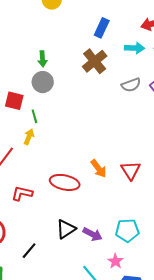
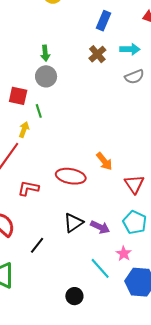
cyan arrow: (135, 48) -> (130, 49), moved
brown cross: (95, 61) -> (97, 54), size x0.7
yellow arrow: (29, 137) -> (24, 130), moved
red triangle: (131, 170) -> (134, 184), moved
cyan pentagon: (127, 230) -> (135, 222), turned 30

